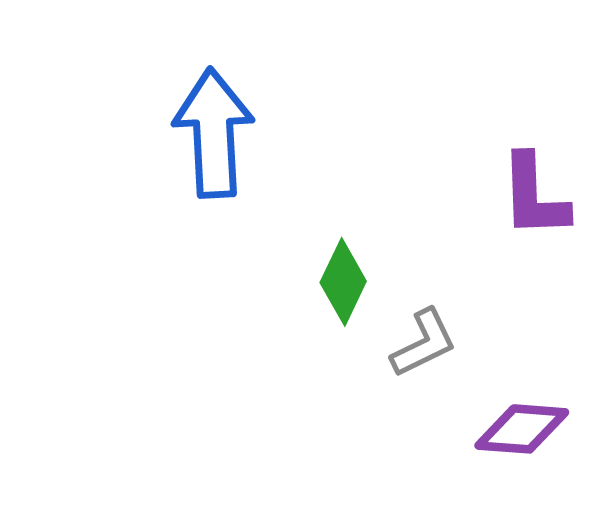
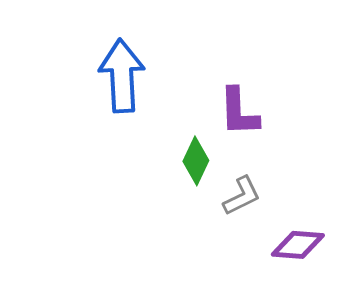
purple L-shape: (534, 196) -> (239, 112), moved

